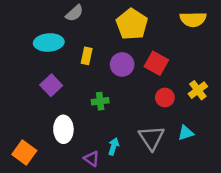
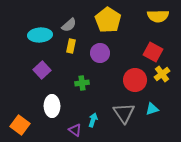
gray semicircle: (74, 13) -> (69, 25), moved
red square: (156, 63) -> (153, 52), moved
red circle: (165, 98) -> (135, 80), size x1.5

